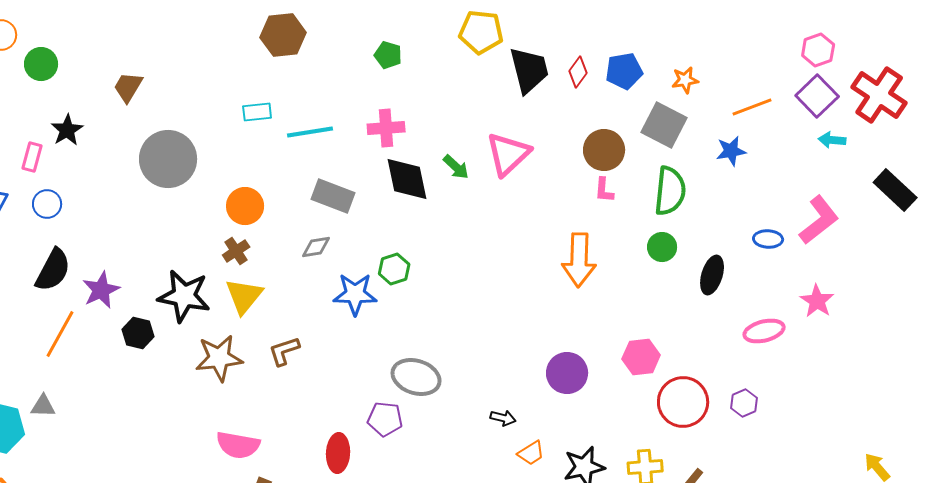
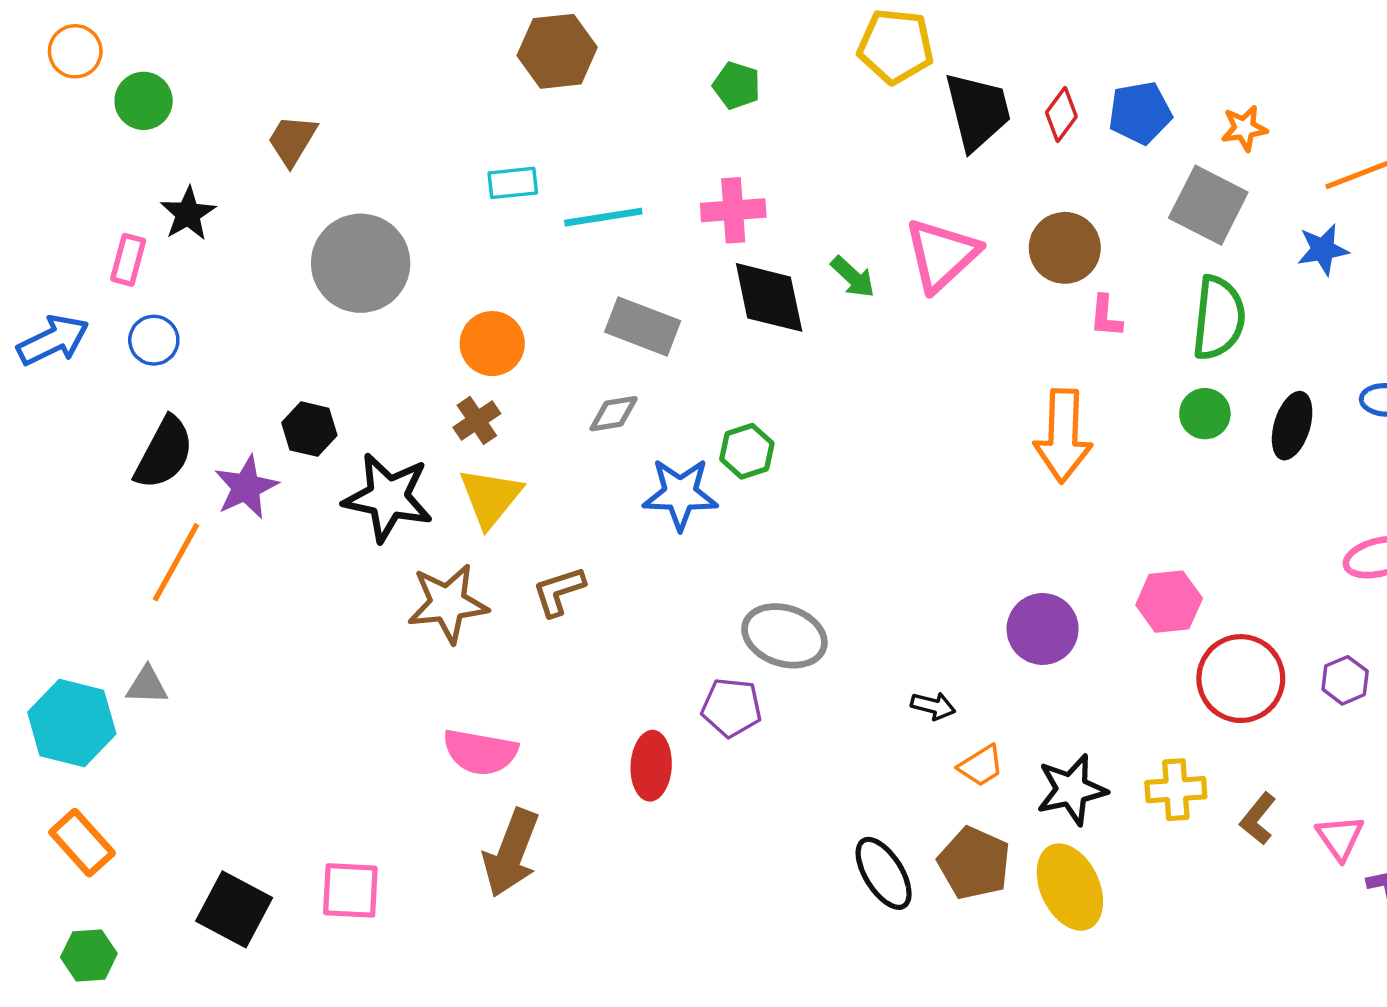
brown circle: (604, 150) -> (1065, 248), moved
black ellipse: (712, 275) -> (1292, 426), moved
black hexagon: (138, 333) -> (309, 429), moved

